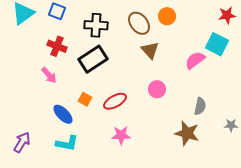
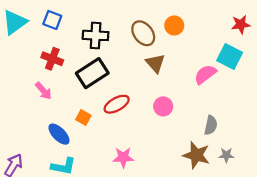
red ellipse: (115, 101) -> (117, 104), moved
gray star: (231, 125) -> (226, 155), moved

